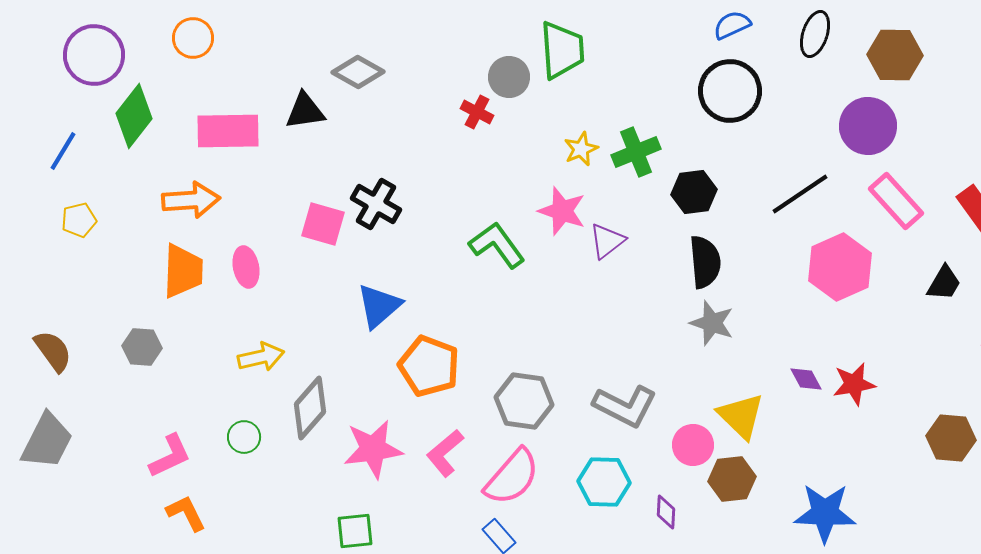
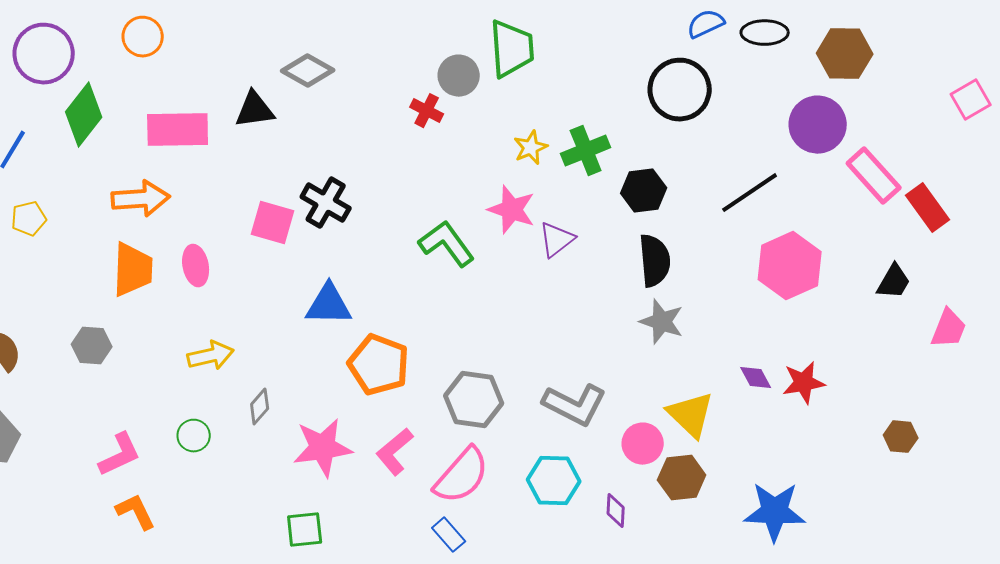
blue semicircle: (732, 25) -> (706, 24), moved
black ellipse: (815, 34) -> (765, 33), turned 72
pink rectangle: (896, 201) -> (874, 176), moved
blue triangle: (379, 306) -> (329, 305), turned 42
gray diamond: (310, 408) -> (260, 407), size x0.6
brown hexagon: (951, 438) -> (901, 437), size x0.7

